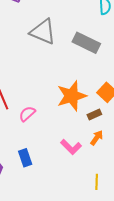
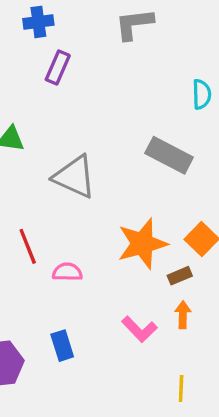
gray triangle: (43, 32) -> (74, 177), moved
pink semicircle: (27, 114) -> (67, 272), turned 42
orange arrow: (97, 138) -> (183, 315), turned -35

